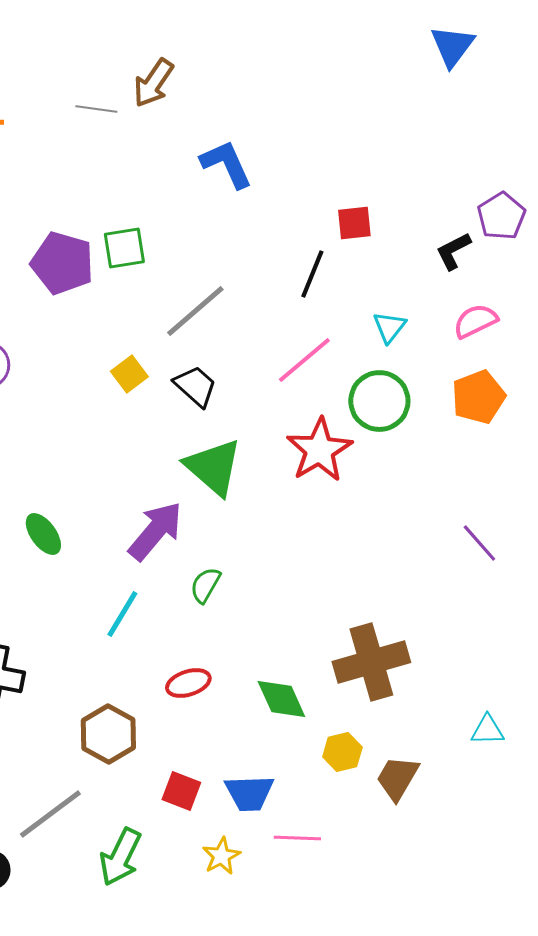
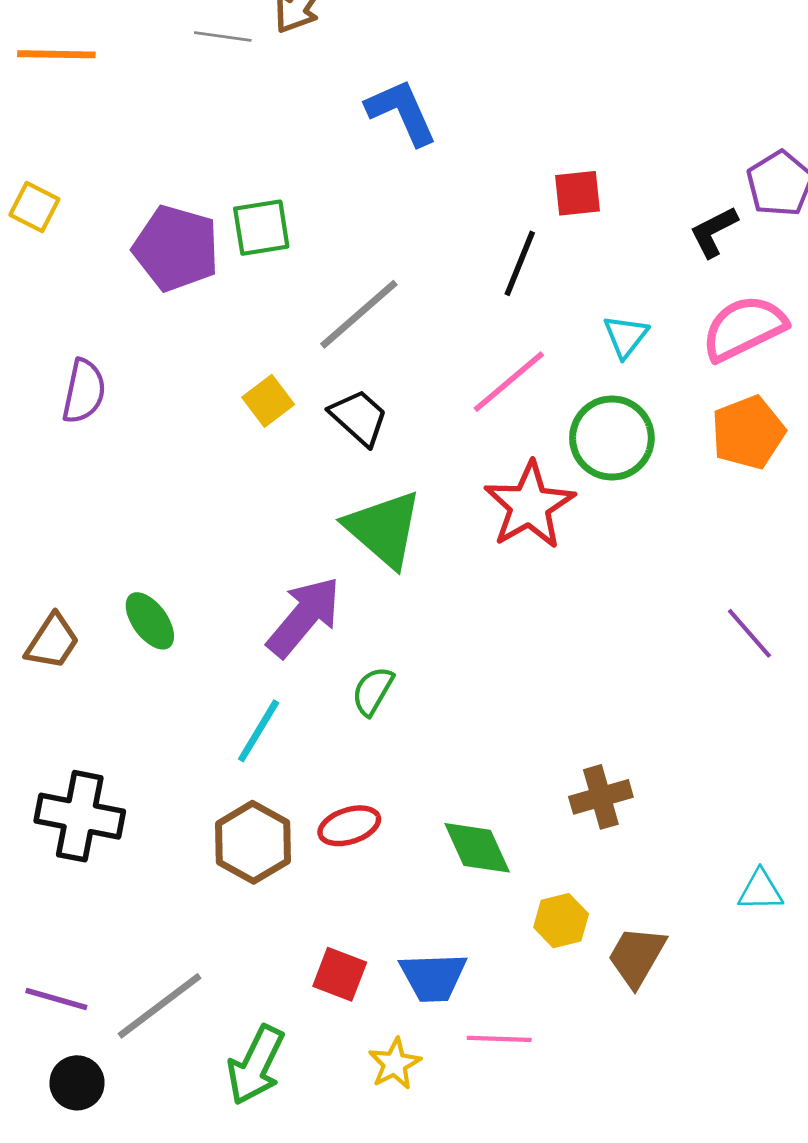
pink semicircle: (475, 321) -> (744, 328), size x1.4
brown cross: (371, 662) -> (601, 797), size x0.6
brown hexagon: (108, 734) -> (253, 842), moved

